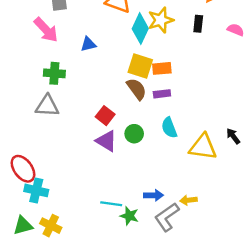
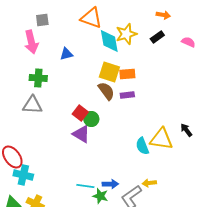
black rectangle: (198, 24) -> (157, 37), turned 48
cyan diamond: (140, 29) -> (109, 41), turned -35
pink arrow: (46, 30) -> (31, 42), turned 30
cyan semicircle: (169, 128) -> (142, 146), moved
green circle: (134, 134) -> (91, 119), moved
blue arrow: (153, 195) -> (110, 184), moved

